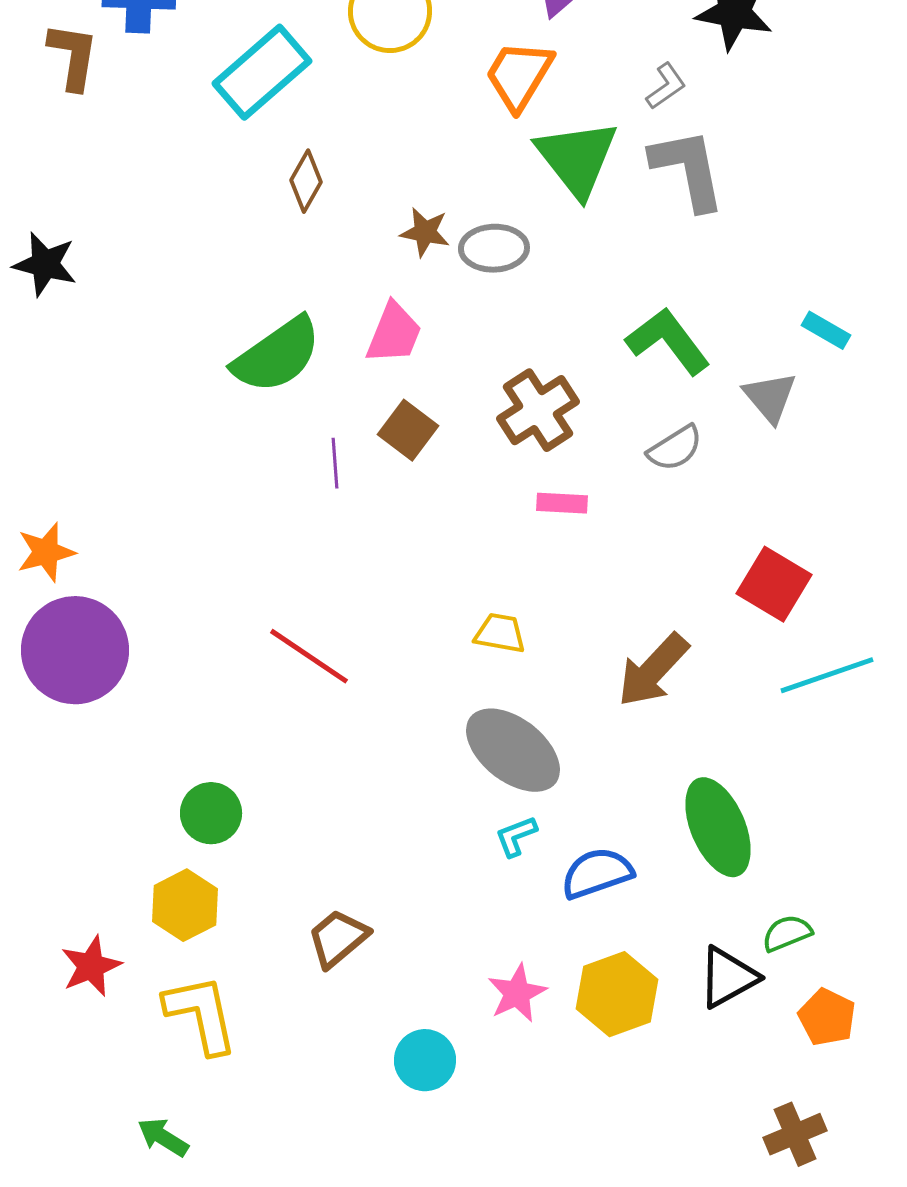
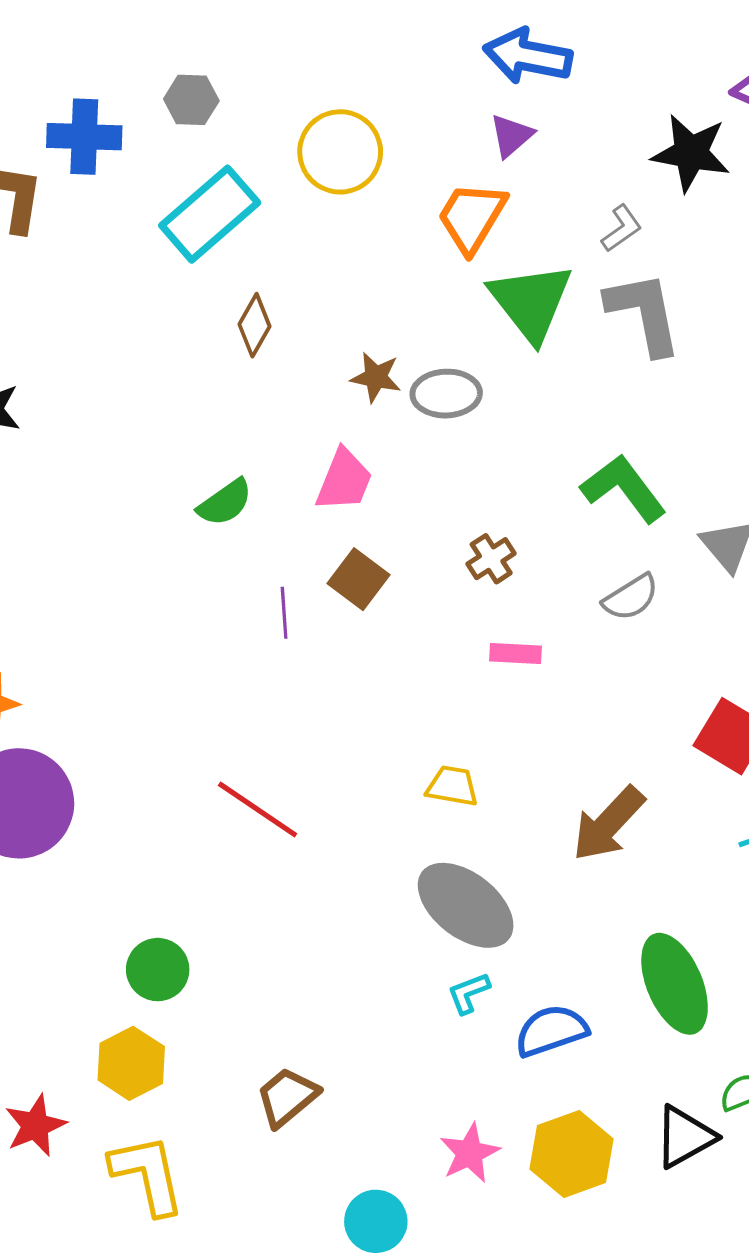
green semicircle: (277, 355) -> (225, 503), size x0.6
brown cross: (538, 410) -> (491, 559), size x0.6

